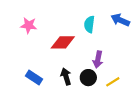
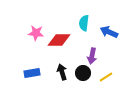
blue arrow: (120, 20) -> (109, 32), moved
pink star: (29, 25) -> (36, 33), moved
blue rectangle: (34, 78) -> (32, 73), turned -42

